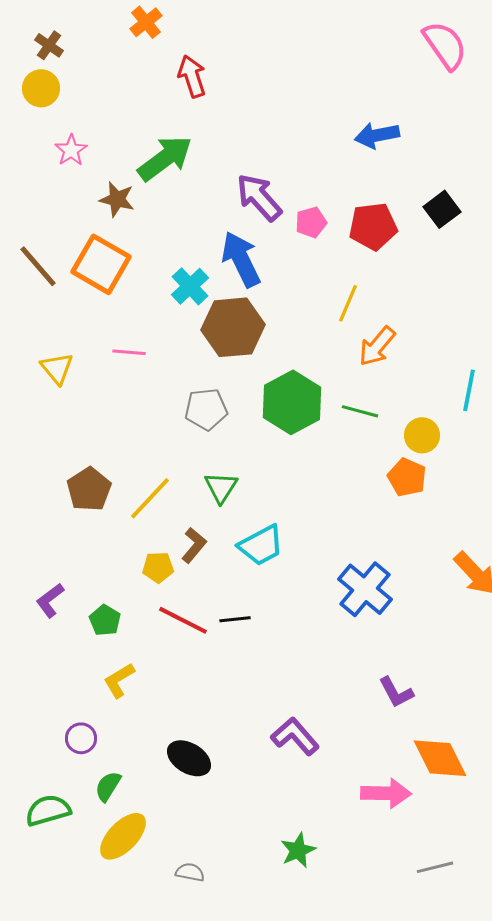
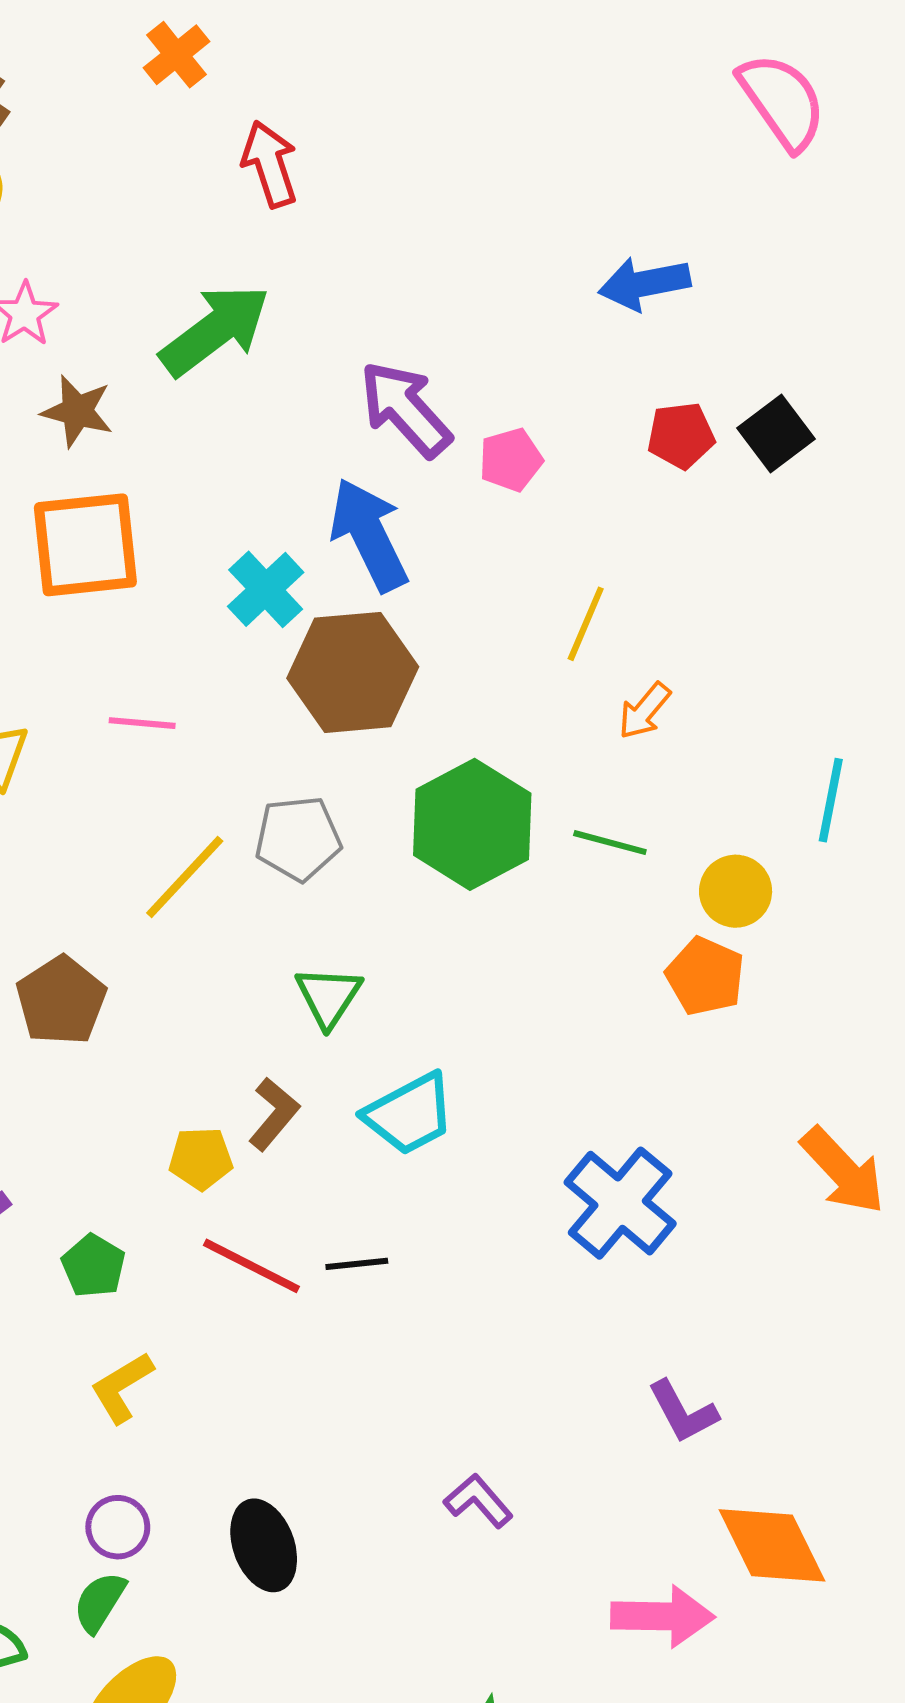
brown star: (117, 199) -> (77, 411), moved
red pentagon: (373, 226) -> (681, 435), moved, size x0.7
orange square: (101, 264) -> (85, 545), turned -36
orange arrow: (377, 346) -> (644, 711), size x0.7
yellow line: (150, 498) -> (185, 877), moved
purple L-shape: (295, 736) -> (478, 1501), size x0.7
purple circle: (81, 738) -> (118, 1527), moved
black ellipse: (189, 758) -> (264, 1545), turned 39

